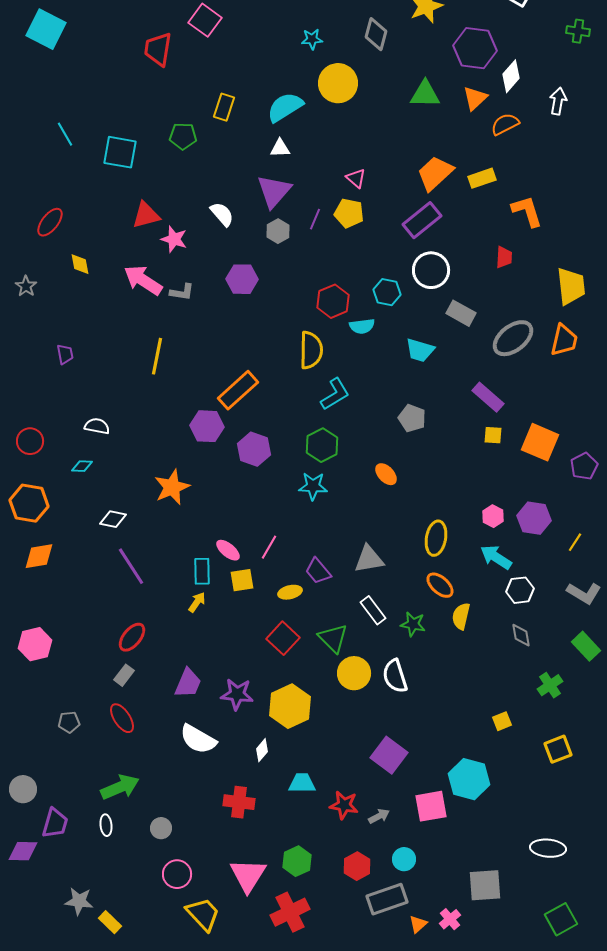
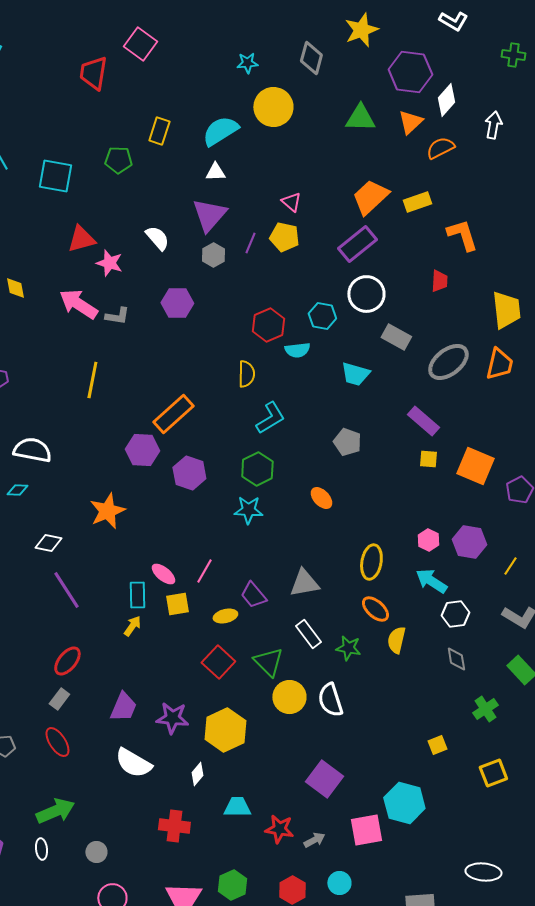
yellow semicircle: (311, 350) -> (246, 374), size x0.7
white semicircle: (97, 426) -> (32, 450), size x1.5

